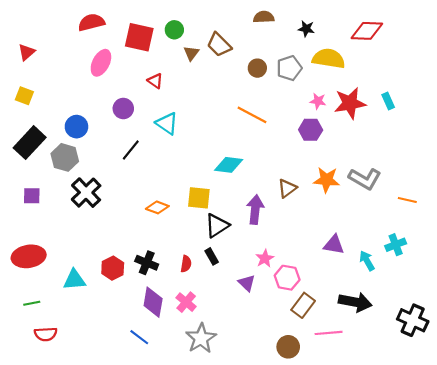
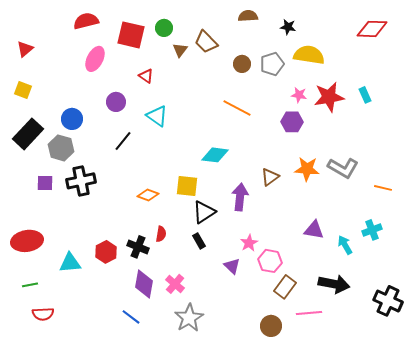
red diamond: (367, 31) -> (372, 29), moved
black cross: (86, 193) -> (81, 181), turned 32
purple square: (32, 196) -> (45, 183), moved
red semicircle: (186, 264) -> (161, 234), moved

